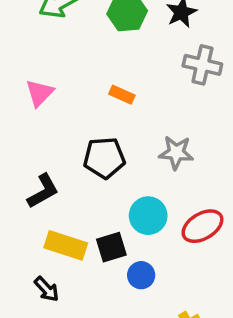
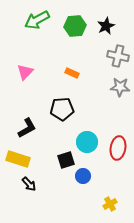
gray star: (176, 153) -> (120, 87), moved
red ellipse: (202, 226) -> (118, 148), turned -50
yellow rectangle: (66, 245) -> (18, 159), moved

